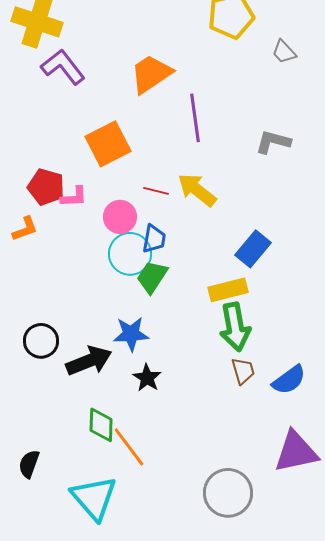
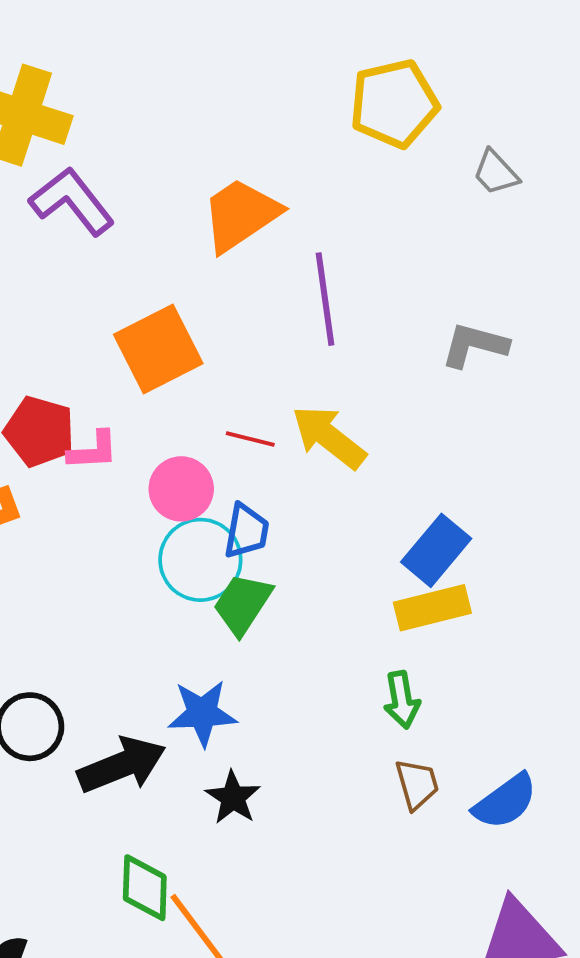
yellow rectangle: (228, 290) -> (432, 608), moved
green arrow: (235, 327) -> (402, 700), size x0.6

